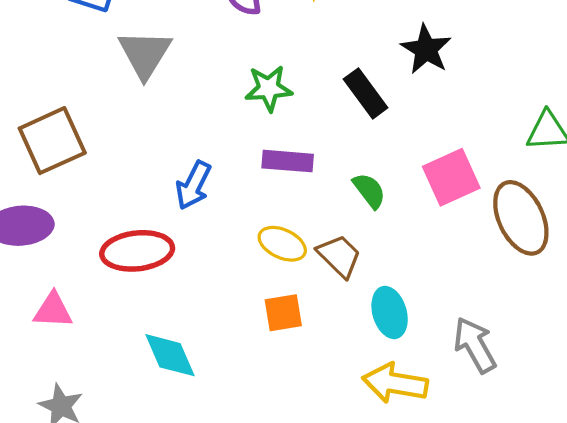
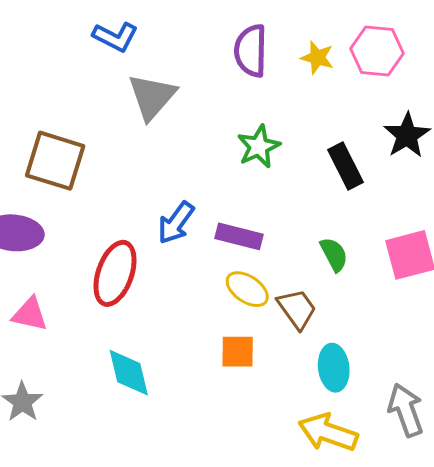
green star: (269, 88) -> (259, 147), turned -30
brown square: (52, 141) -> (55, 161), turned 32
purple rectangle: (288, 161) -> (239, 236), moved
red ellipse: (137, 251) -> (115, 273), turned -74

